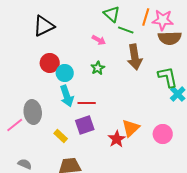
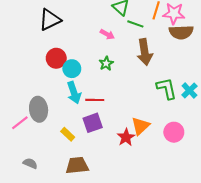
green L-shape: (168, 77) -> (167, 88), moved

